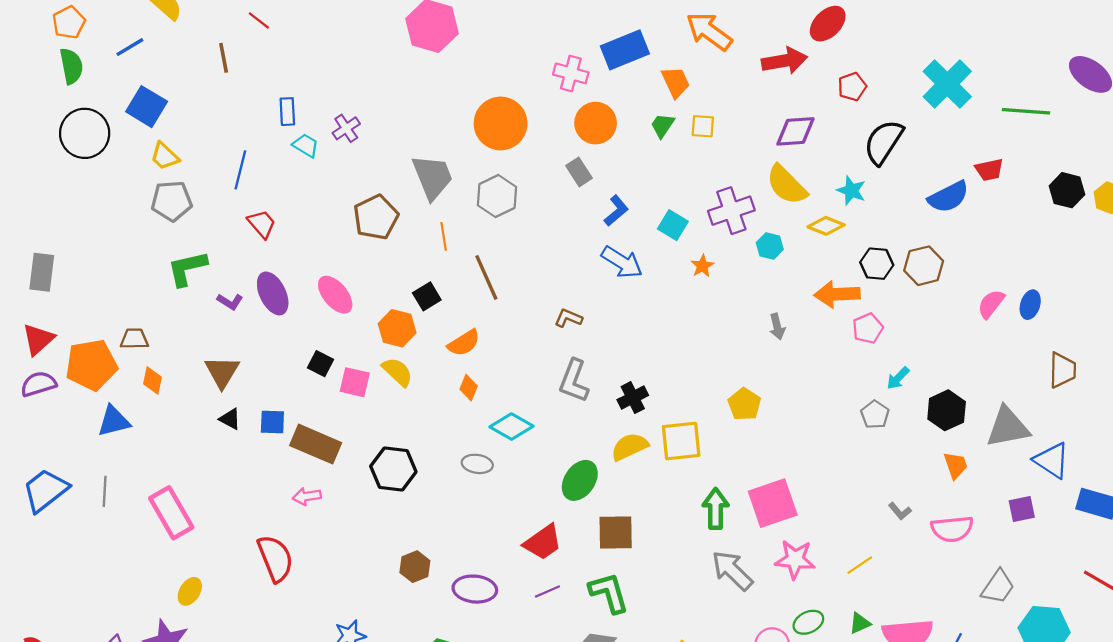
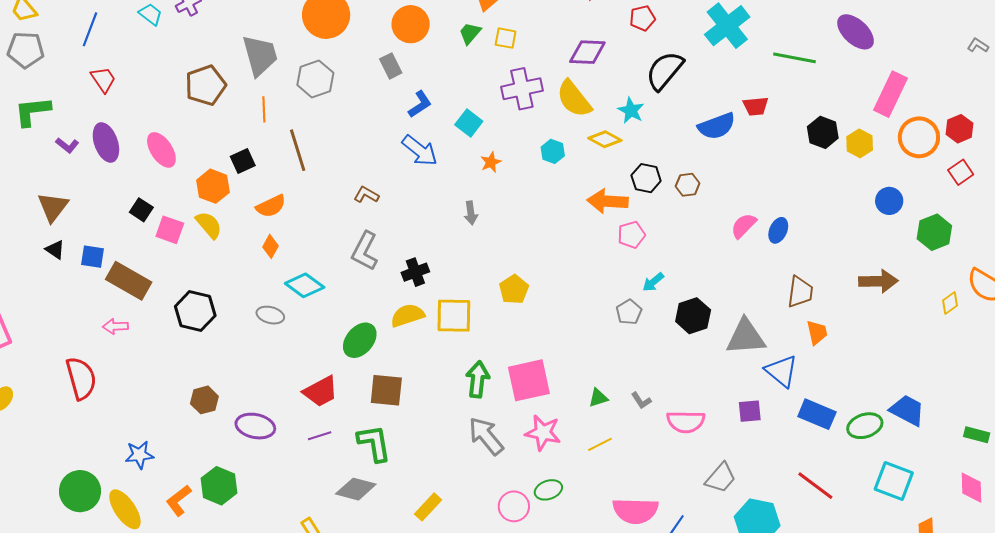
purple cross: (731, 211) -> (522, 89), moved
brown hexagon: (924, 266) -> (688, 185), size x0.7
gray arrow: (777, 327) -> (471, 213), moved
orange trapezoid: (956, 465) -> (817, 332), moved
green triangle: (860, 623) -> (598, 398), moved

